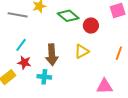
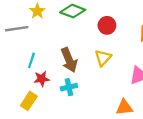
red circle: (91, 26) -> (107, 25), moved
yellow triangle: (82, 51) -> (103, 58), moved

